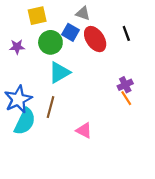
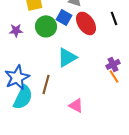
cyan triangle: (59, 72) -> (67, 57), moved

